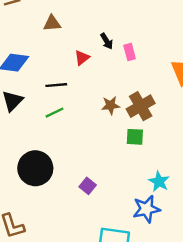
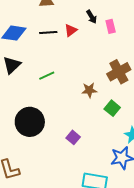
black line: (56, 85) -> (48, 32), moved
brown star: (111, 105) -> (89, 90), moved
green square: (135, 137) -> (112, 108), moved, turned 35

